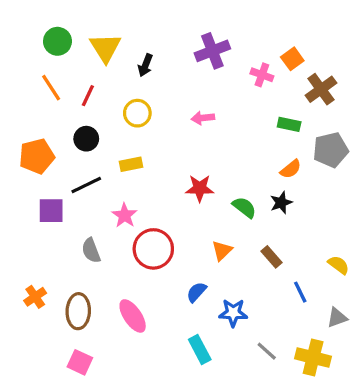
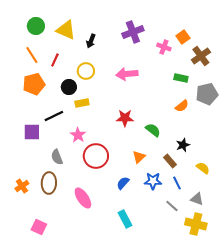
yellow triangle: (105, 48) -> (66, 30), turned -35
pink arrow: (203, 118) -> (127, 74), size x1.5
black circle: (86, 139) -> (69, 87), moved
orange pentagon: (37, 156) -> (34, 84), moved
black star: (281, 203) -> (183, 145), moved
yellow semicircle: (339, 265) -> (203, 168), moved
blue line: (300, 292) -> (177, 183), moved
brown ellipse: (78, 311) -> (49, 183), moved
blue star: (233, 313) -> (153, 181), moved
gray triangle: (337, 318) -> (197, 199), moved, turned 40
gray line: (267, 351) -> (172, 206), moved
pink square: (80, 362) -> (39, 227), moved

